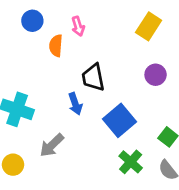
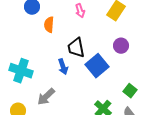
pink arrow: (78, 26) -> (80, 11), moved
blue square: (120, 120) -> (97, 66), moved

